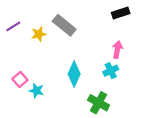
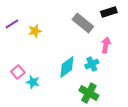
gray rectangle: (64, 25) -> (83, 23), moved
cyan cross: (111, 71) -> (92, 64), moved
cyan diamond: (74, 74) -> (67, 67), turned 30

